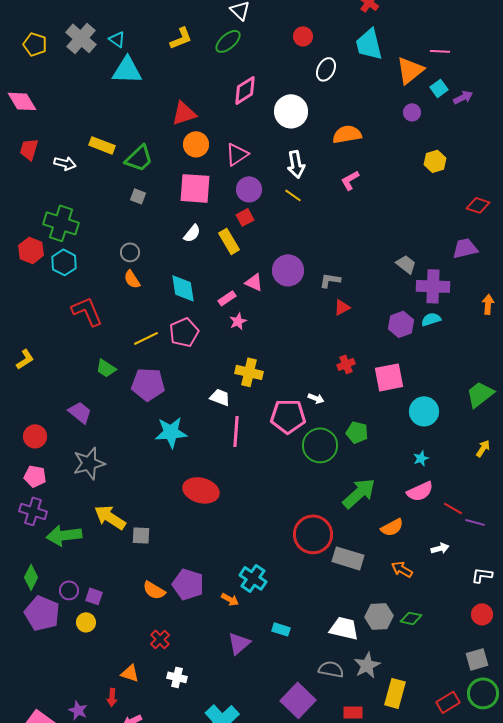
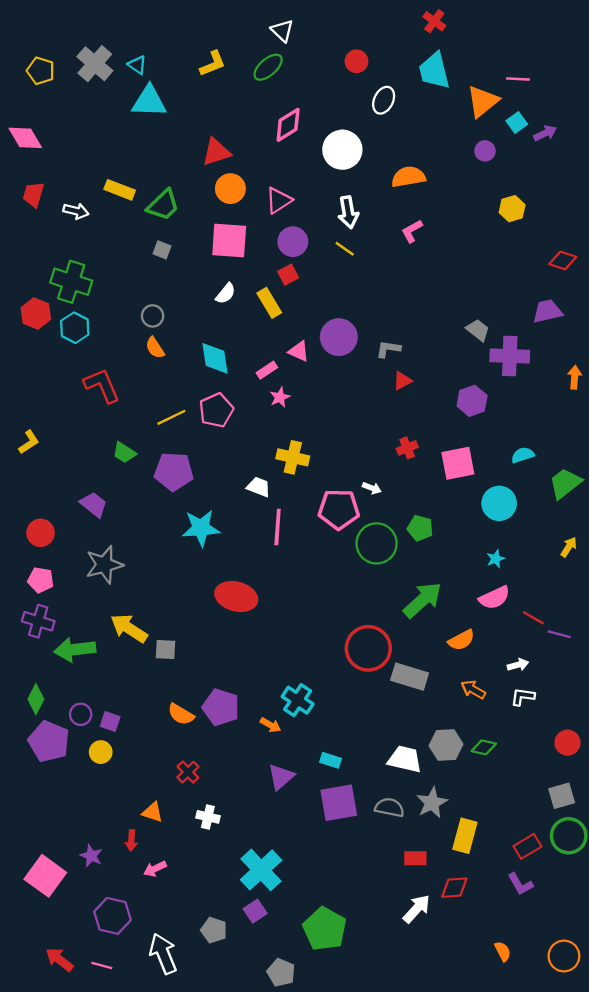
cyan semicircle: (431, 319) -> (523, 455), moved
white L-shape: (482, 575) -> (523, 697), moved
purple square: (298, 700) -> (339, 803), moved, turned 36

